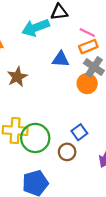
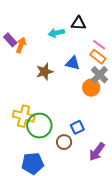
cyan arrow: (36, 28) -> (56, 33), size x0.7
orange rectangle: (88, 47) -> (98, 57), turned 49
brown star: (17, 77) -> (45, 72), moved

